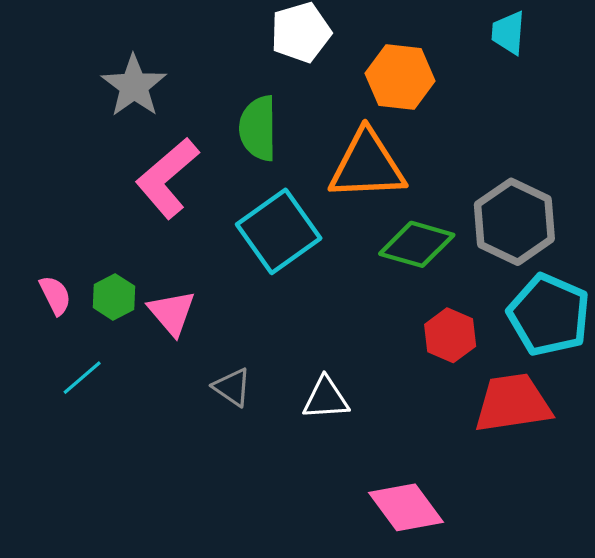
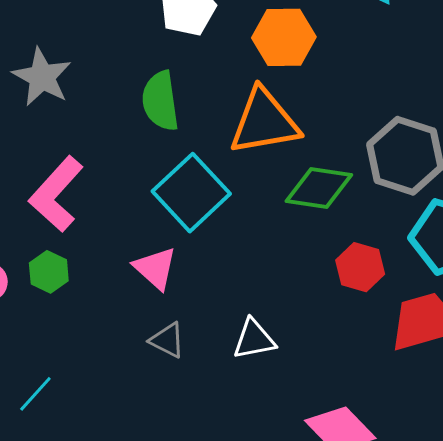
pink L-shape: (167, 178) -> (56, 194), moved
pink triangle: (172, 313) -> (155, 268), moved
cyan line: (82, 378) -> (35, 394), moved

